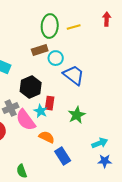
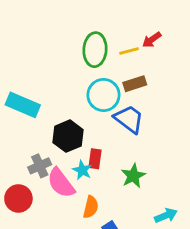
red arrow: (107, 19) -> (152, 40), moved, turned -128
brown rectangle: (40, 50) -> (135, 84), moved
cyan circle: (56, 58) -> (103, 95), size x1.5
orange semicircle: (47, 137) -> (91, 207), turned 77

